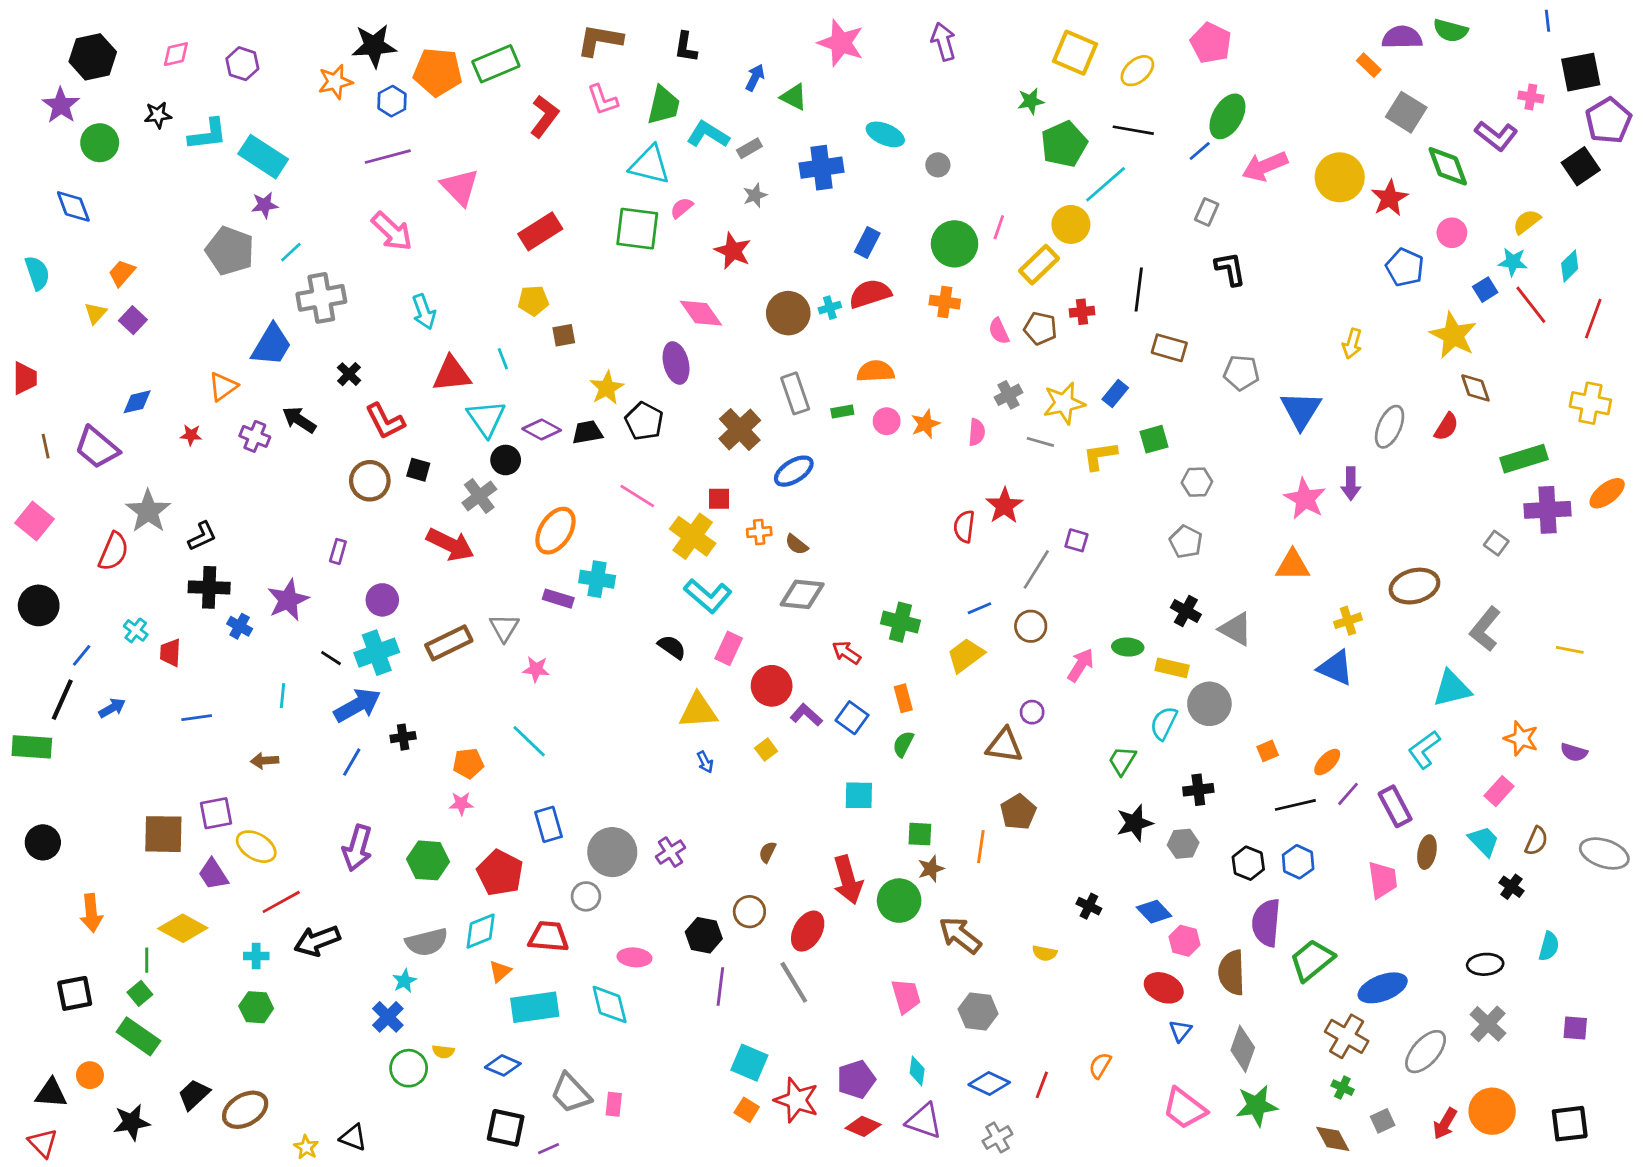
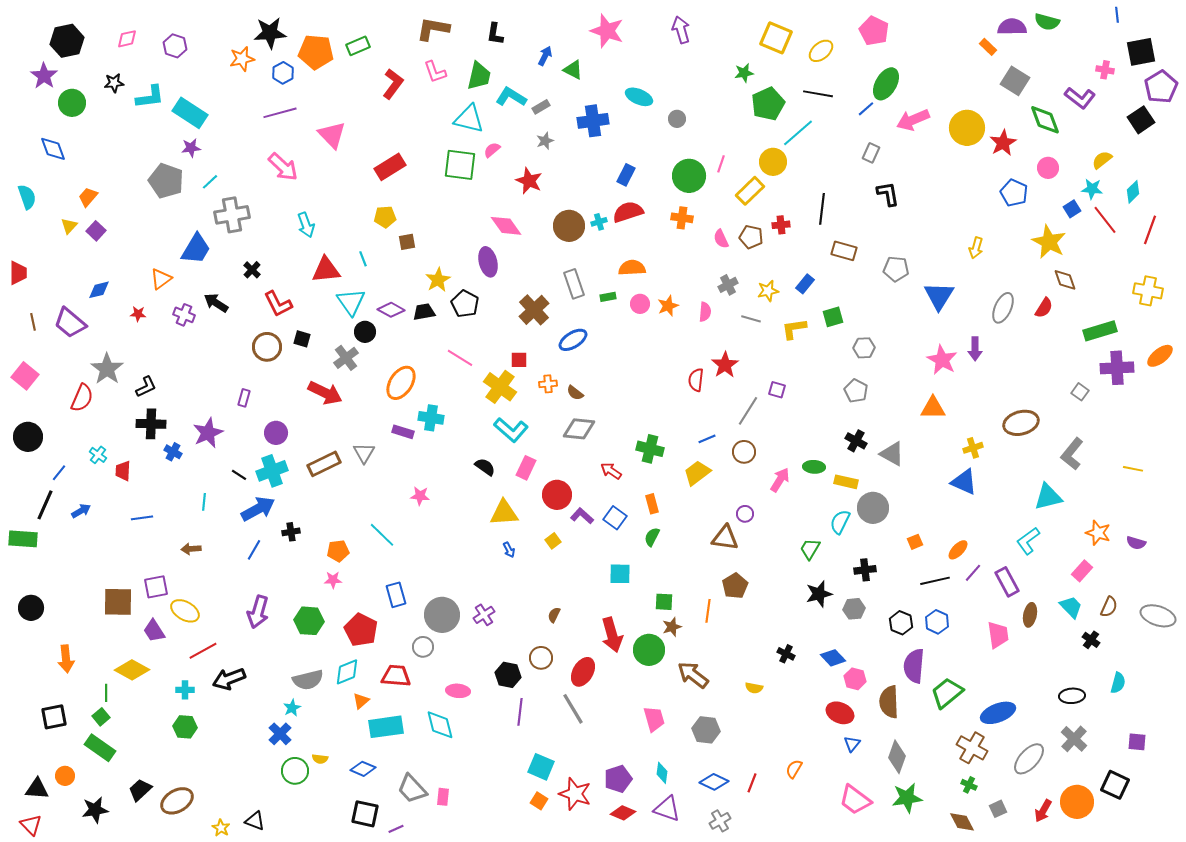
green rectangle: (496, 64) -> (358, 46), size x0.7
yellow star: (1064, 403) -> (768, 291), size x0.7
pink star: (536, 669) -> (420, 496), moved
black square: (1570, 1124) -> (1115, 785), moved, turned 32

